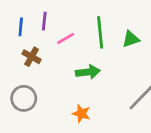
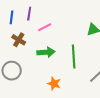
green line: (100, 32) -> (74, 57), moved
green arrow: (88, 72) -> (46, 52), moved

